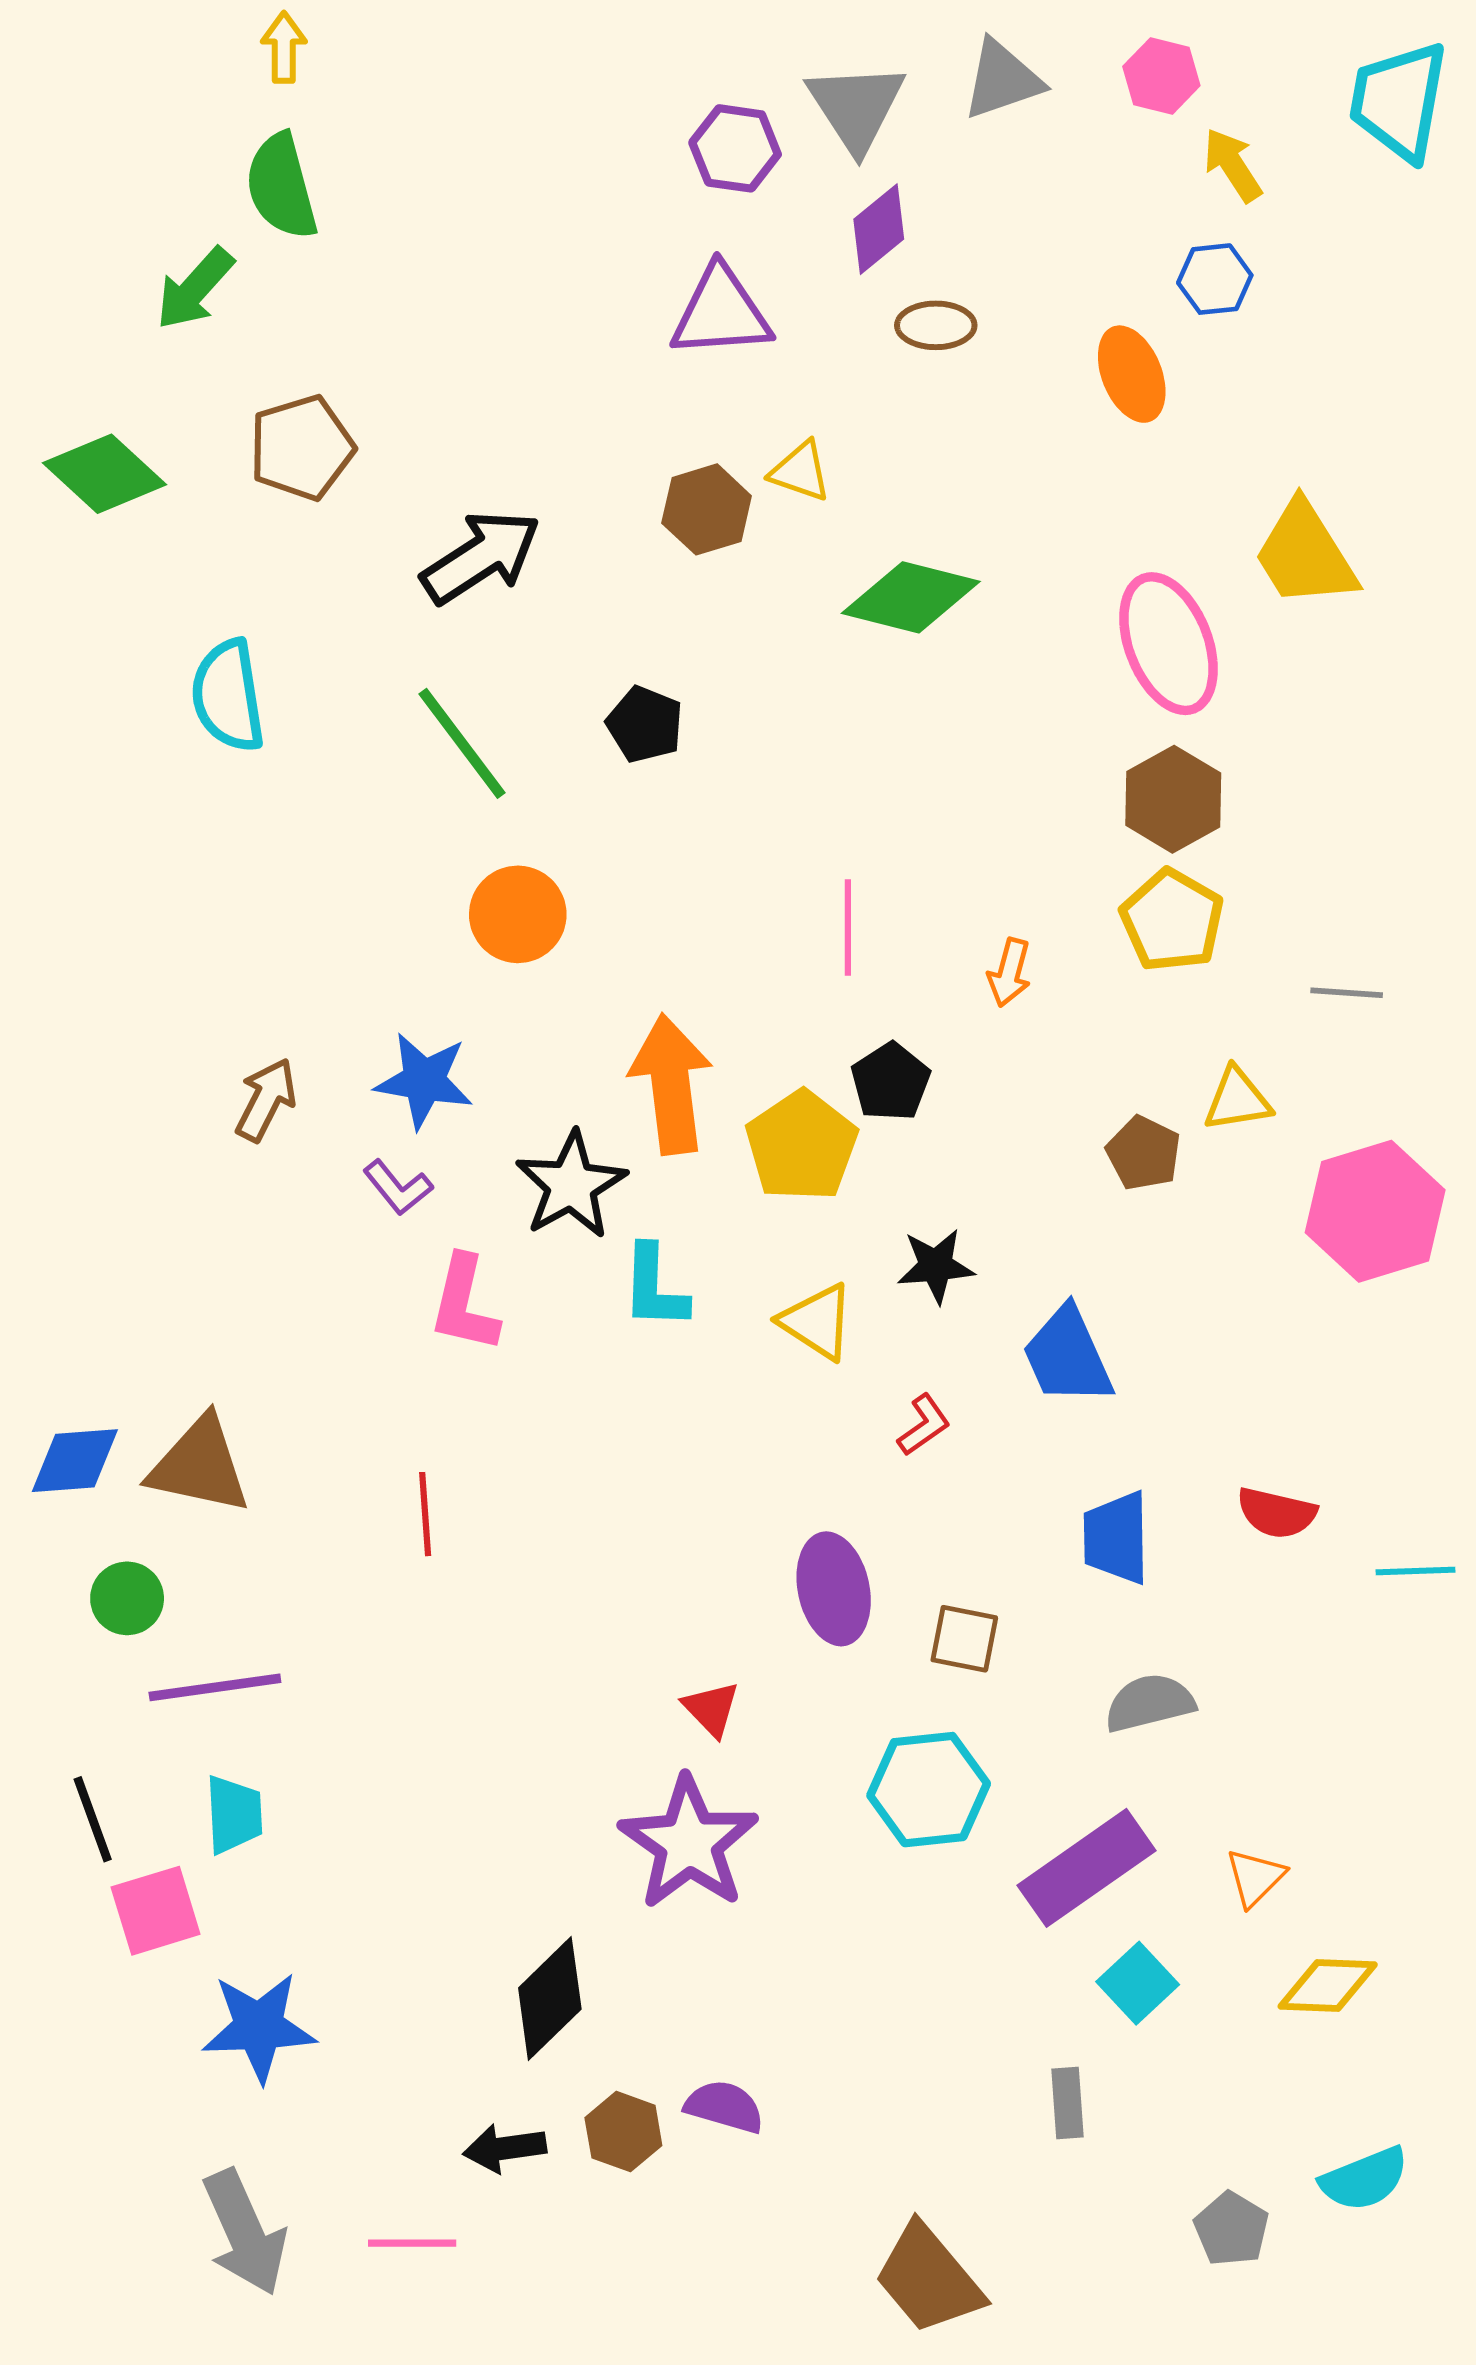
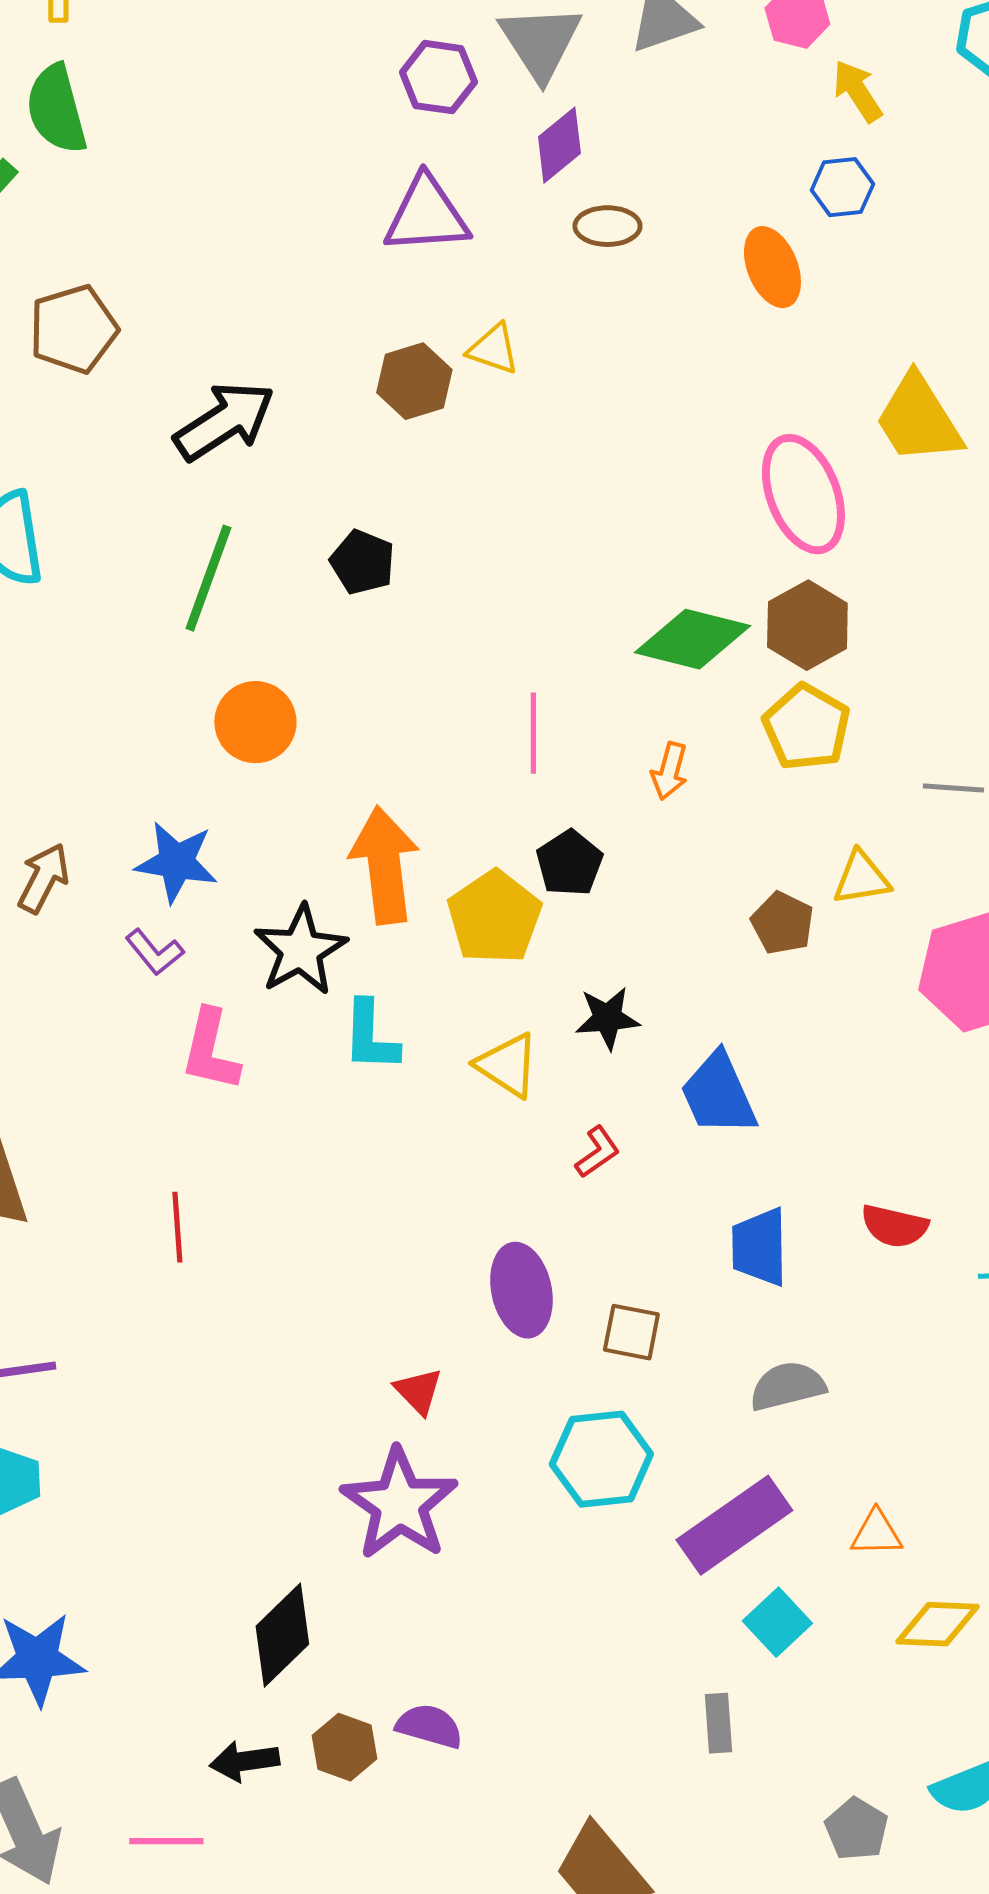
green diamond: (911, 597) -> (692, 639), moved
green line: (462, 743) -> (208, 578), turned 57
orange triangle: (1255, 1877) -> (876, 1533), turned 44

